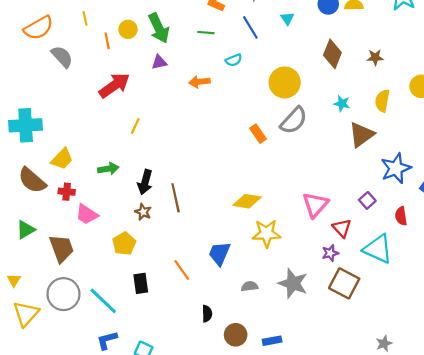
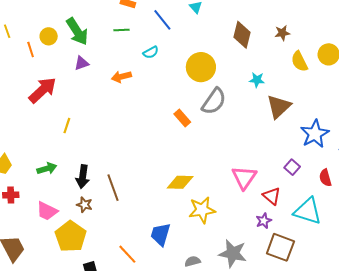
yellow semicircle: (382, 101) -> (299, 61), moved, turned -30
pink trapezoid: (87, 214) -> (47, 211), moved
yellow pentagon: (124, 244) -> (71, 236), size x1.4

